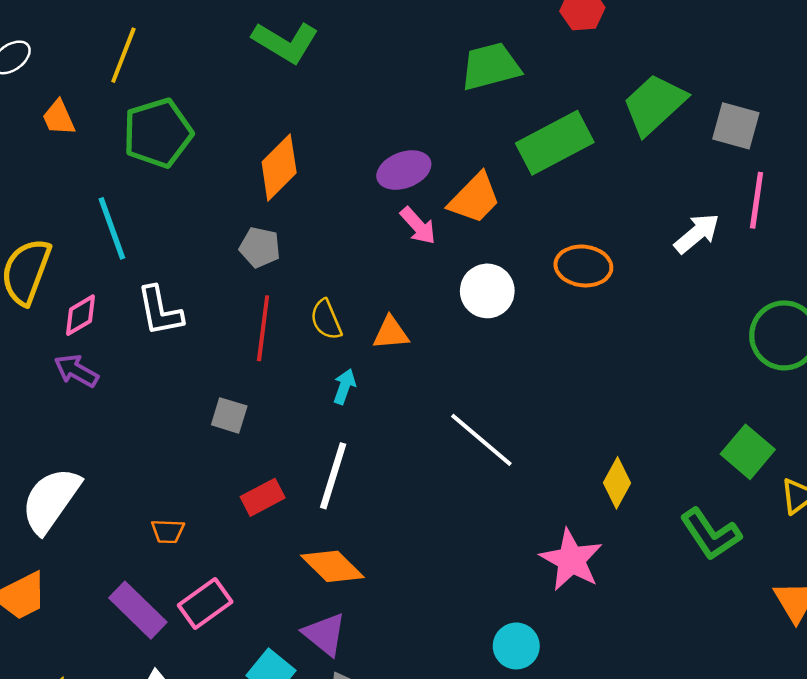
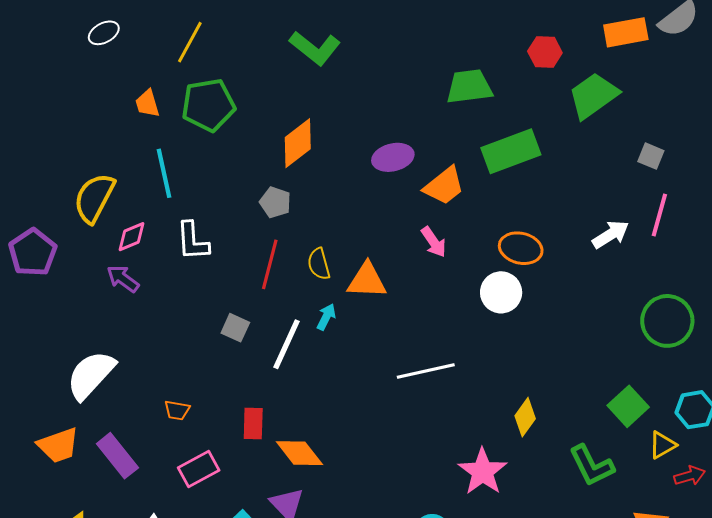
green trapezoid: (654, 104) -> (593, 96), moved
orange trapezoid: (59, 118) -> (147, 103), moved
gray square: (736, 126) -> (651, 156), size x0.7
pink arrow: (418, 226) -> (434, 242), moved
white circle: (487, 291) -> (501, 292), moved
orange triangle: (391, 333) -> (367, 281), size x1.4
white line: (481, 440) -> (426, 371), turned -60
white line: (333, 476) -> (286, 344), moved
red rectangle: (263, 497) -> (253, 424), moved, turned -68
purple rectangle: (138, 610) -> (117, 456), moved

